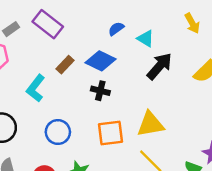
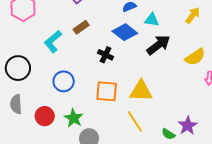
yellow arrow: (192, 23) -> (193, 15), turned -126
cyan triangle: (146, 39) -> (152, 20), turned -35
blue diamond: (101, 61) -> (125, 32), moved

